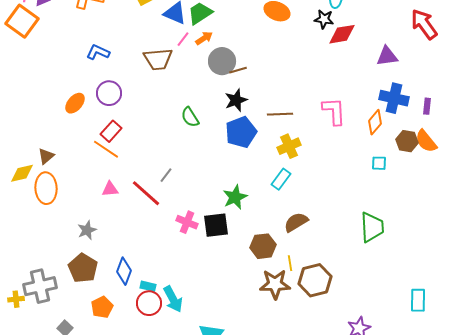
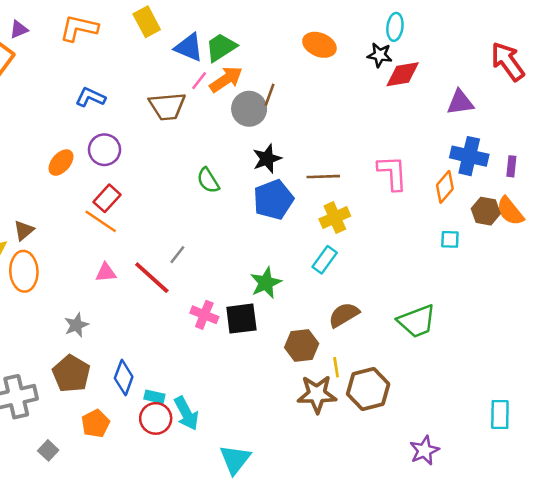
orange arrow: (204, 38) -> (226, 79), size x1.5
brown line: (238, 70) -> (270, 95), moved, turned -54
green trapezoid: (372, 227) -> (417, 321), moved, turned 72

